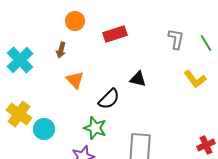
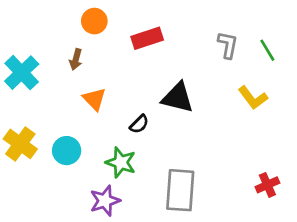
black triangle: (138, 79) -> (178, 98), size x1.5
black semicircle: (109, 99) -> (139, 124), size x0.7
cyan circle: (44, 129) -> (67, 151), moved

